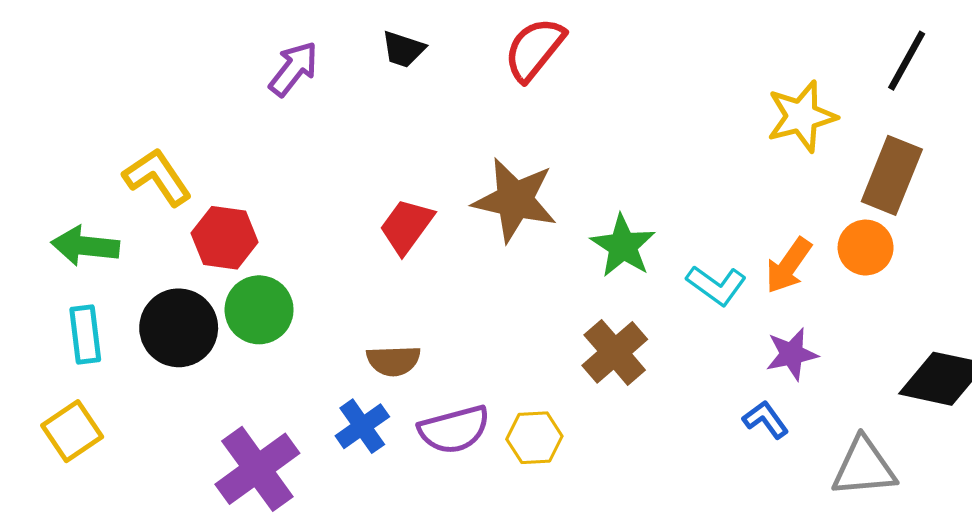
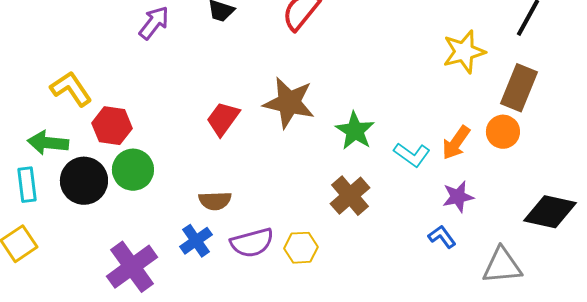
green arrow: (85, 246) -> (48, 143), moved

